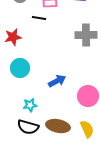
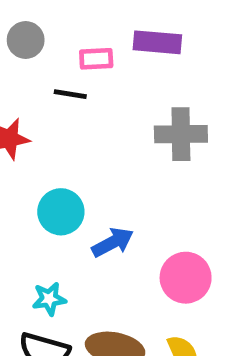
cyan circle: (20, 68) -> (61, 212), moved

